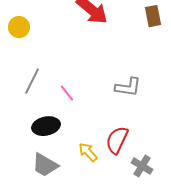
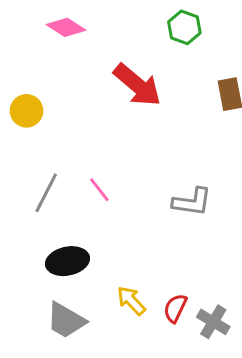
pink line: (67, 93) -> (99, 190), moved
red semicircle: (117, 140) -> (175, 308), moved, size x0.7

